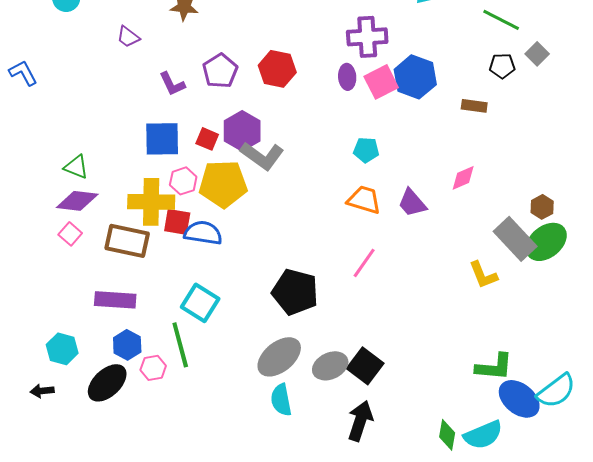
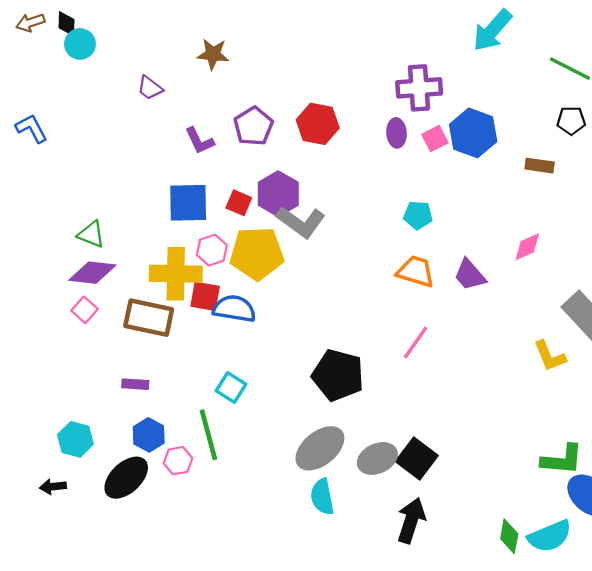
pink square: (381, 82) -> (435, 139), size x0.7
purple rectangle: (115, 300) -> (135, 384), size x0.6
cyan square: (200, 303) -> (231, 388), size x0.7

